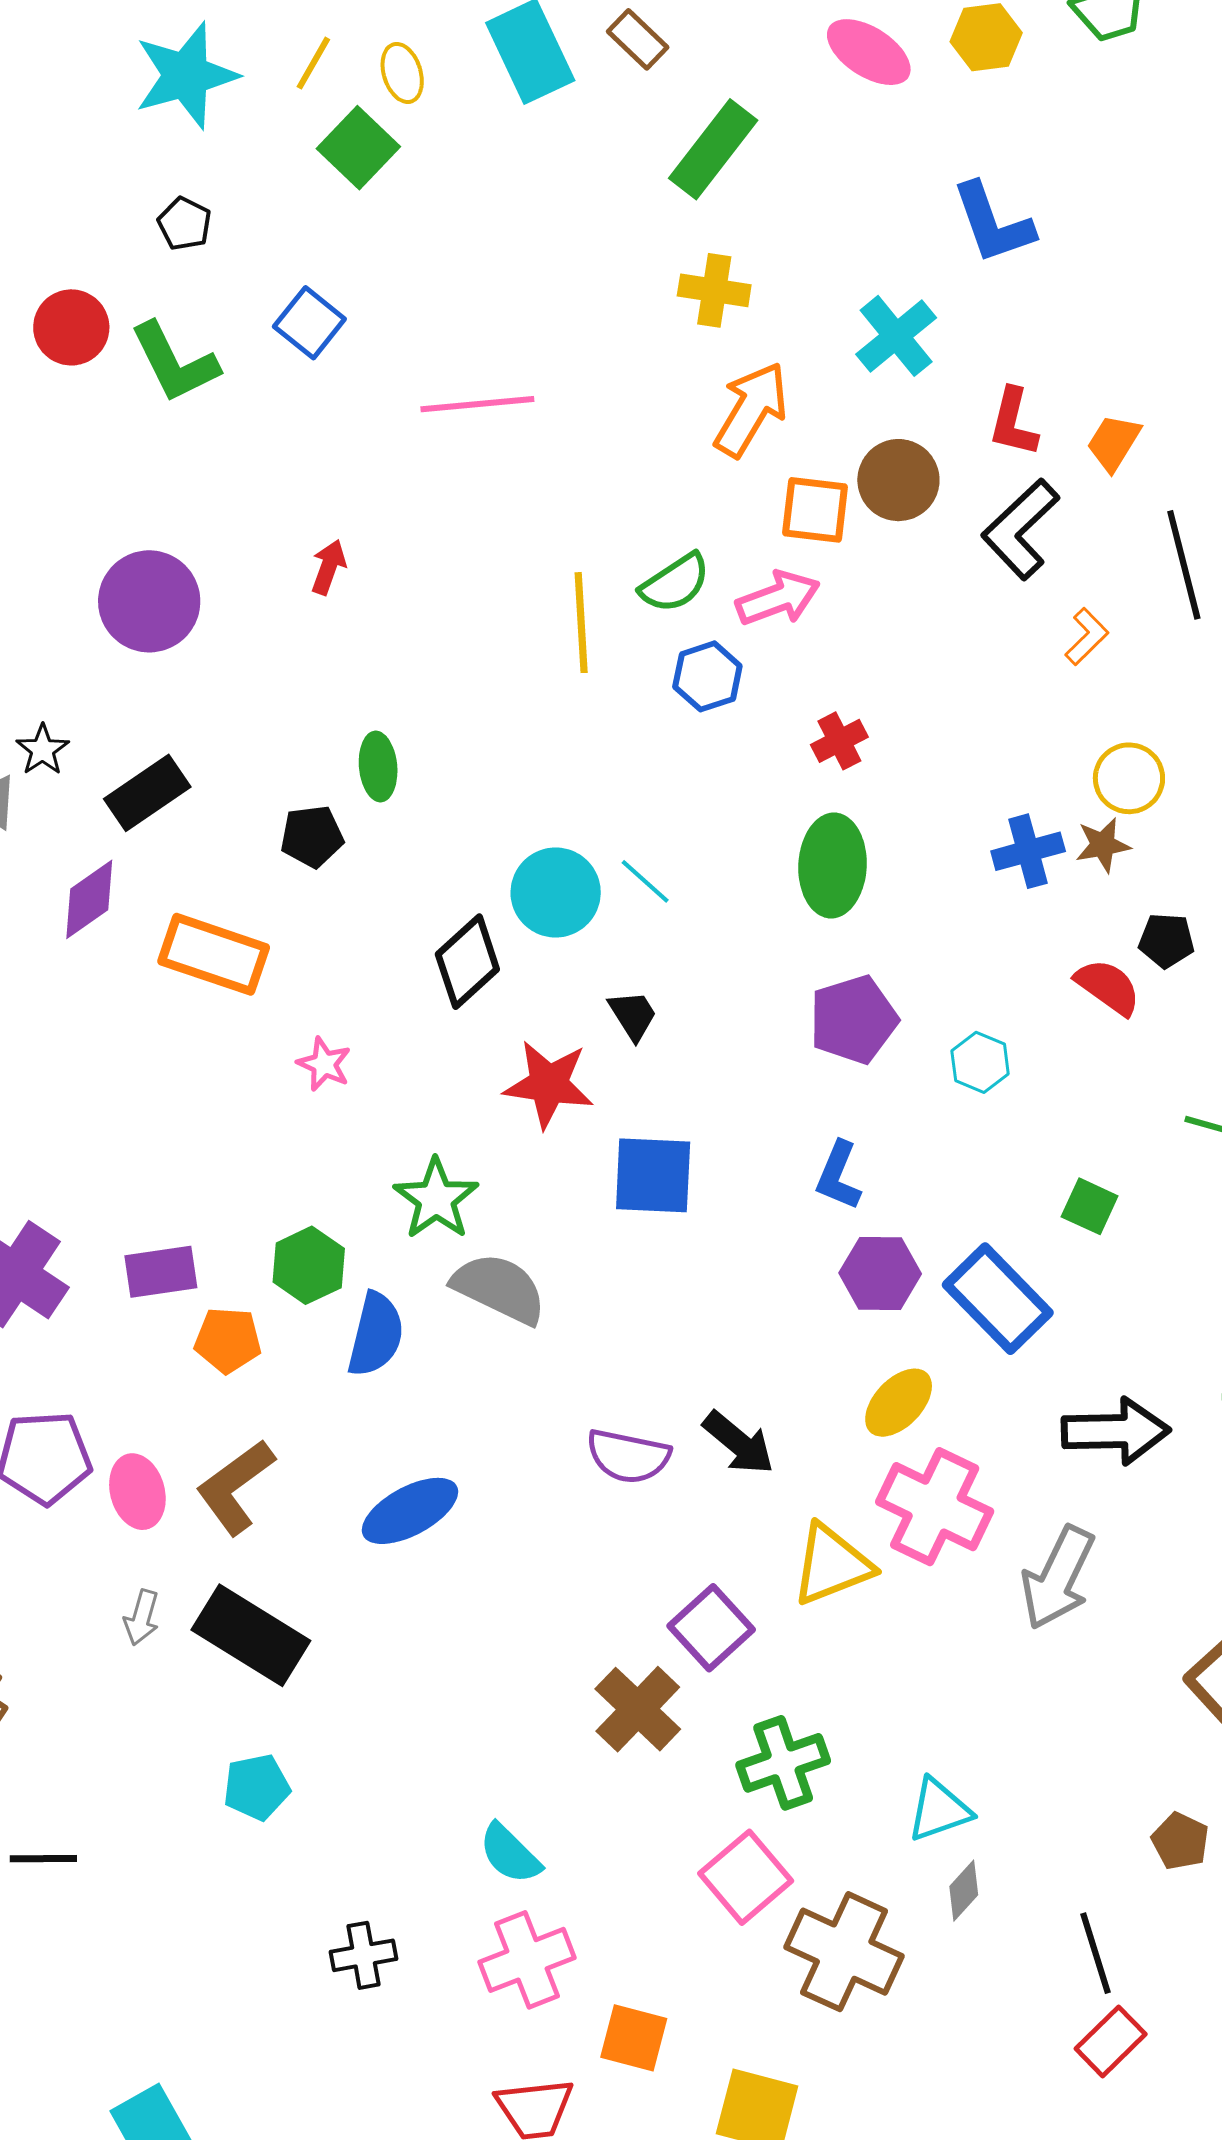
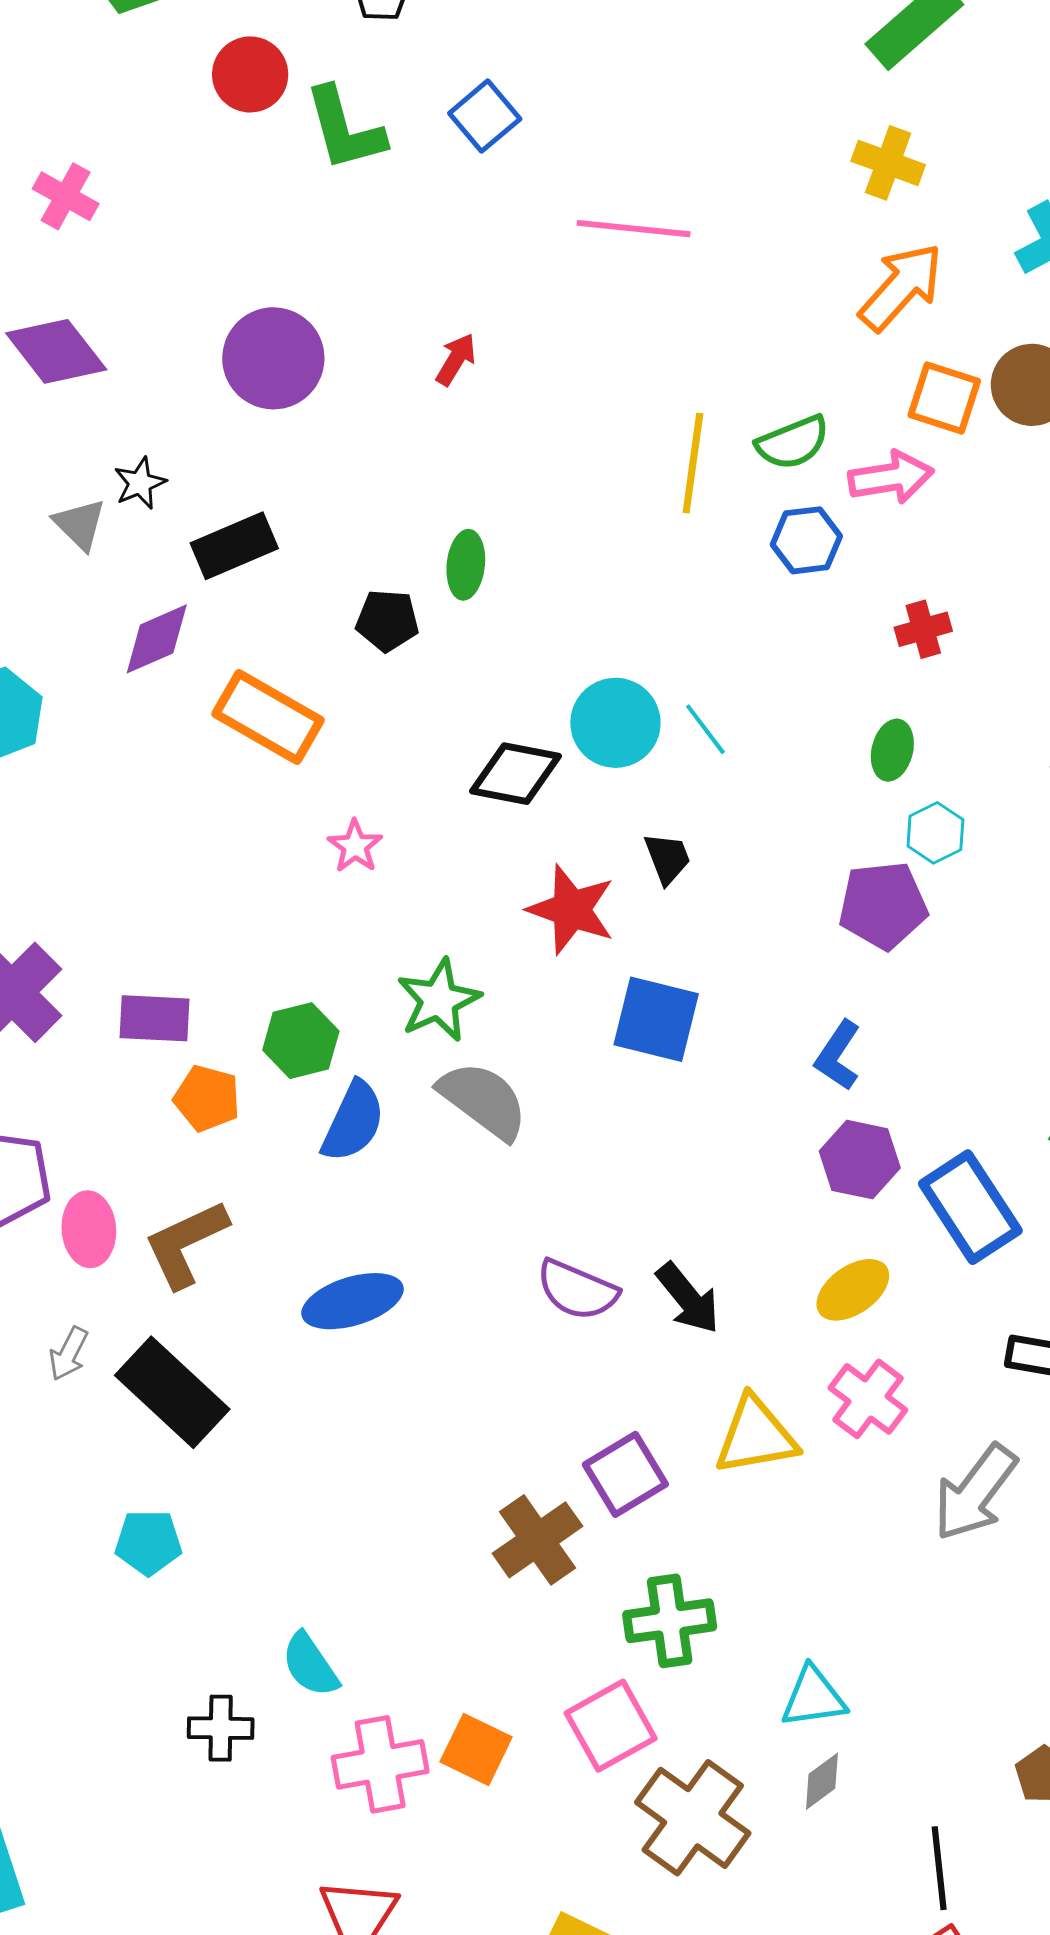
green ellipse: (833, 866) -> (892, 750), size x0.6
black diamond: (467, 962) -> (516, 774), turned 42
cyan hexagon: (980, 1062) -> (935, 833), moved
pink cross: (935, 1507) -> (868, 1399), size x0.7
cyan semicircle: (510, 1854) -> (310, 1665), moved
orange square: (634, 2038) -> (476, 1749), moved

